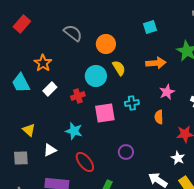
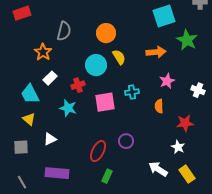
red rectangle: (22, 24) -> (22, 13), turned 30
cyan square: (150, 27) -> (164, 16), moved, size x1.6
gray semicircle: (73, 33) -> (64, 31), moved, turned 66
cyan trapezoid: (21, 83) -> (30, 94), moved
cyan star: (74, 131) -> (68, 108), moved
red ellipse: (85, 162) -> (98, 151), moved, turned 65

